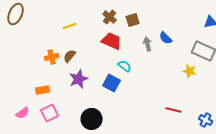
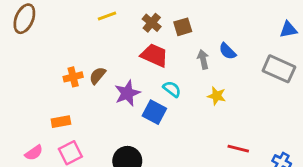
yellow line: (70, 26) -> (107, 16), moved
yellow star: (190, 71) -> (217, 96), moved
purple star: (79, 79) -> (127, 93), moved

